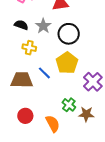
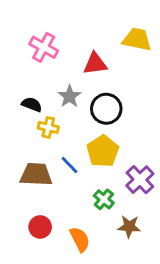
black semicircle: (21, 25) -> (32, 104), moved
green cross: (69, 105) -> (104, 199), moved

